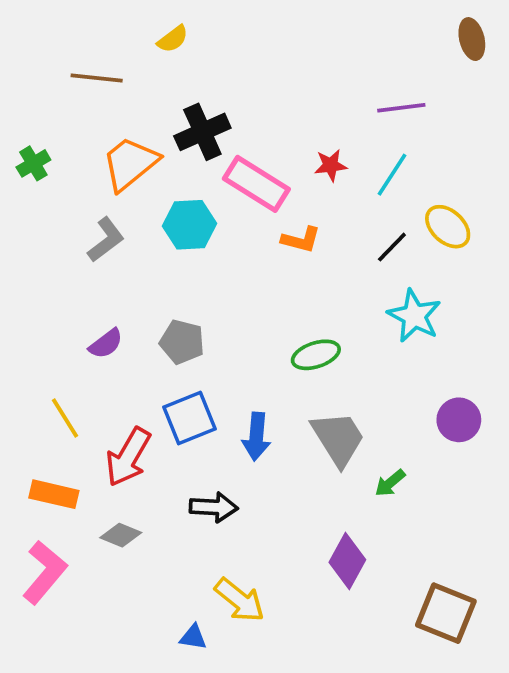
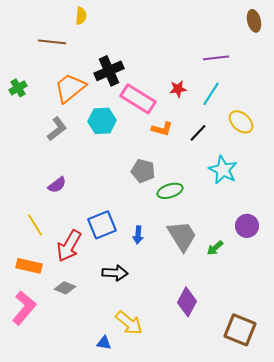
yellow semicircle: (173, 39) -> (81, 16), moved, turned -48
black line: (392, 247) -> (198, 133), moved
gray pentagon: (182, 342) -> (143, 171), moved
blue arrow: (256, 437) -> (138, 235), size x0.7
green arrow: (390, 483) -> (215, 248), moved

